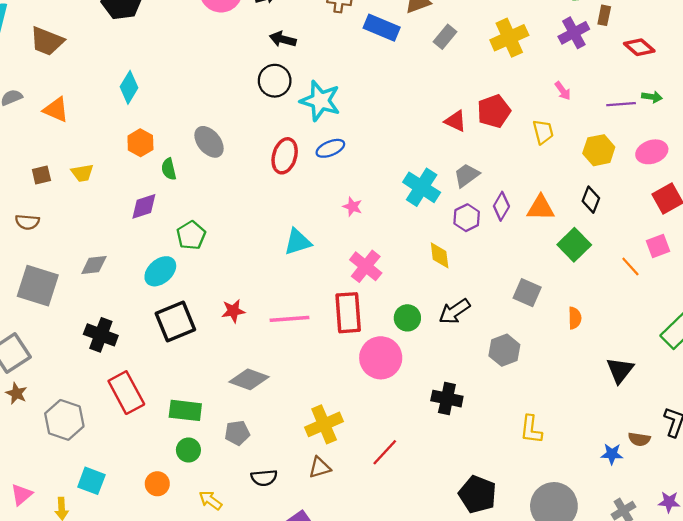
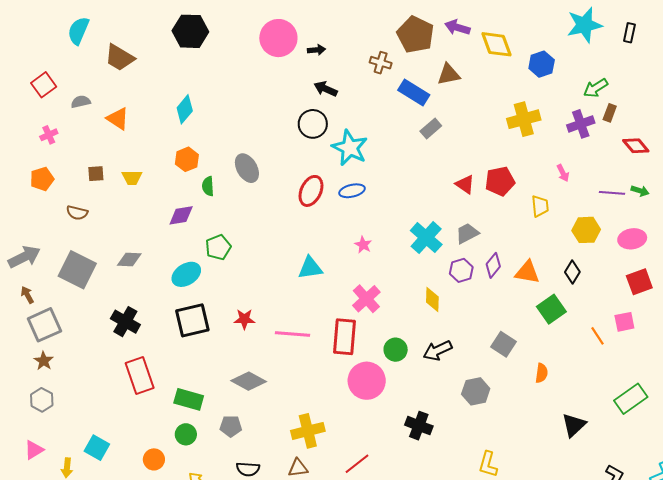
gray rectangle: (445, 37) -> (431, 128), moved
gray hexagon: (64, 420) -> (42, 400), moved, size x0.7

